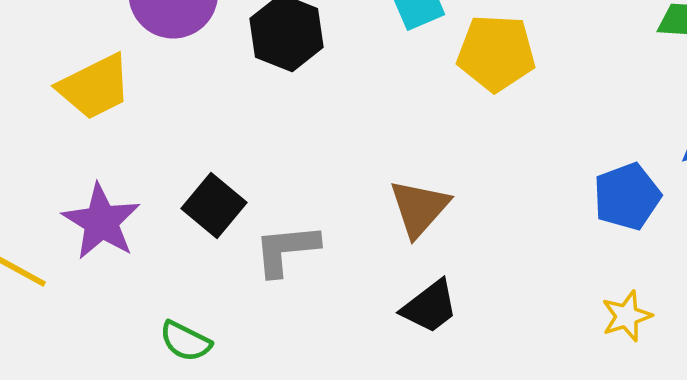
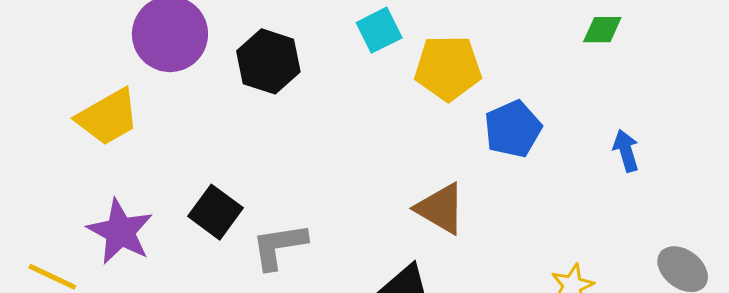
blue pentagon: (627, 196) -> (513, 129), moved
brown triangle: (419, 208) -> (441, 208), moved, turned -38

